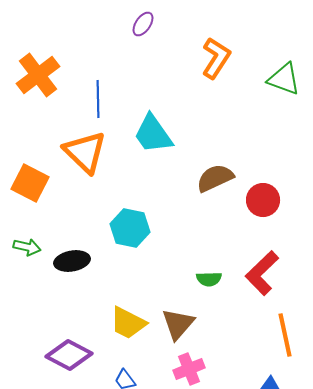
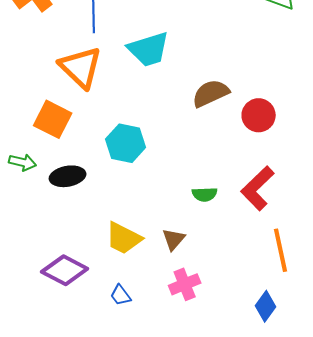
cyan trapezoid: (153, 134) -> (149, 49), turned -72
orange square: (30, 183) -> (53, 119), moved
brown triangle: (178, 324) -> (174, 239), size x0.7

